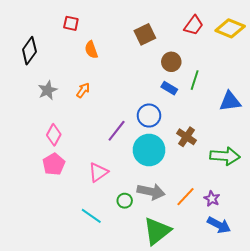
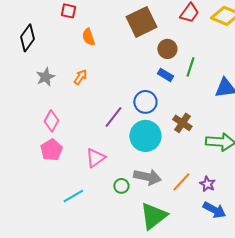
brown square: (145, 34) -> (141, 22), size x1.4
cyan line: (91, 216) -> (73, 196), moved, turned -65

